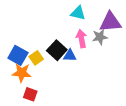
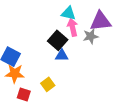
pink arrow: (81, 39) -> (73, 27), moved
black square: (57, 50) -> (58, 40), moved
yellow square: (36, 58) -> (48, 84), moved

